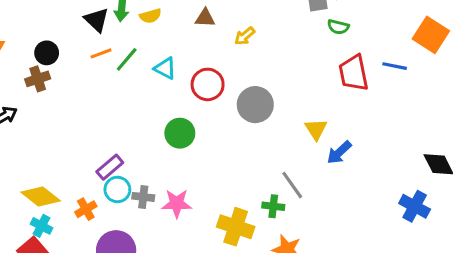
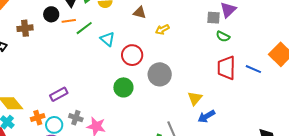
black circle: (47, 53) -> (51, 14), moved
green circle: (180, 133) -> (123, 87), moved
cyan circle: (117, 189) -> (54, 125), moved

